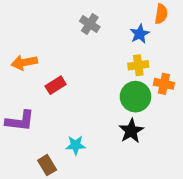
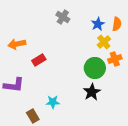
orange semicircle: (161, 14) -> (117, 24), moved
yellow cross: (138, 65) -> (104, 42), moved, turned -32
orange cross: (164, 84) -> (115, 59), turned -32

